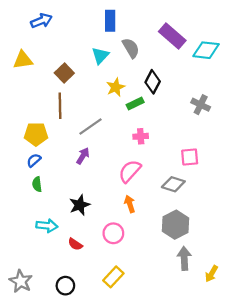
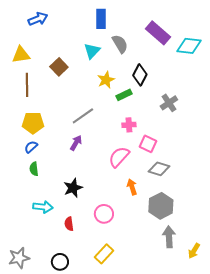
gray cross: (201, 105) -> (169, 103), moved, turned 30
brown line: (60, 106) -> (27, 85), moved
pink square: (190, 157) -> (148, 144), moved, turned 30
orange arrow: (130, 204) -> (132, 187), moved
red semicircle: (75, 244) -> (69, 224), turned 48
gray star: (21, 281) -> (19, 258), turned 30

